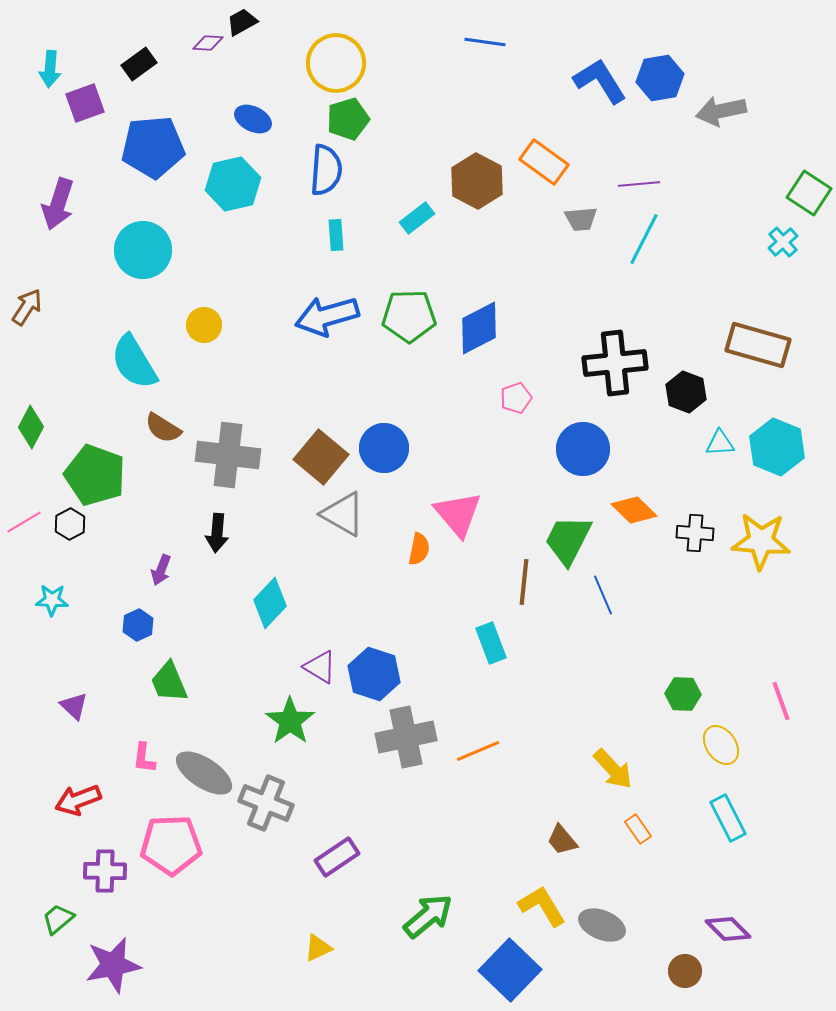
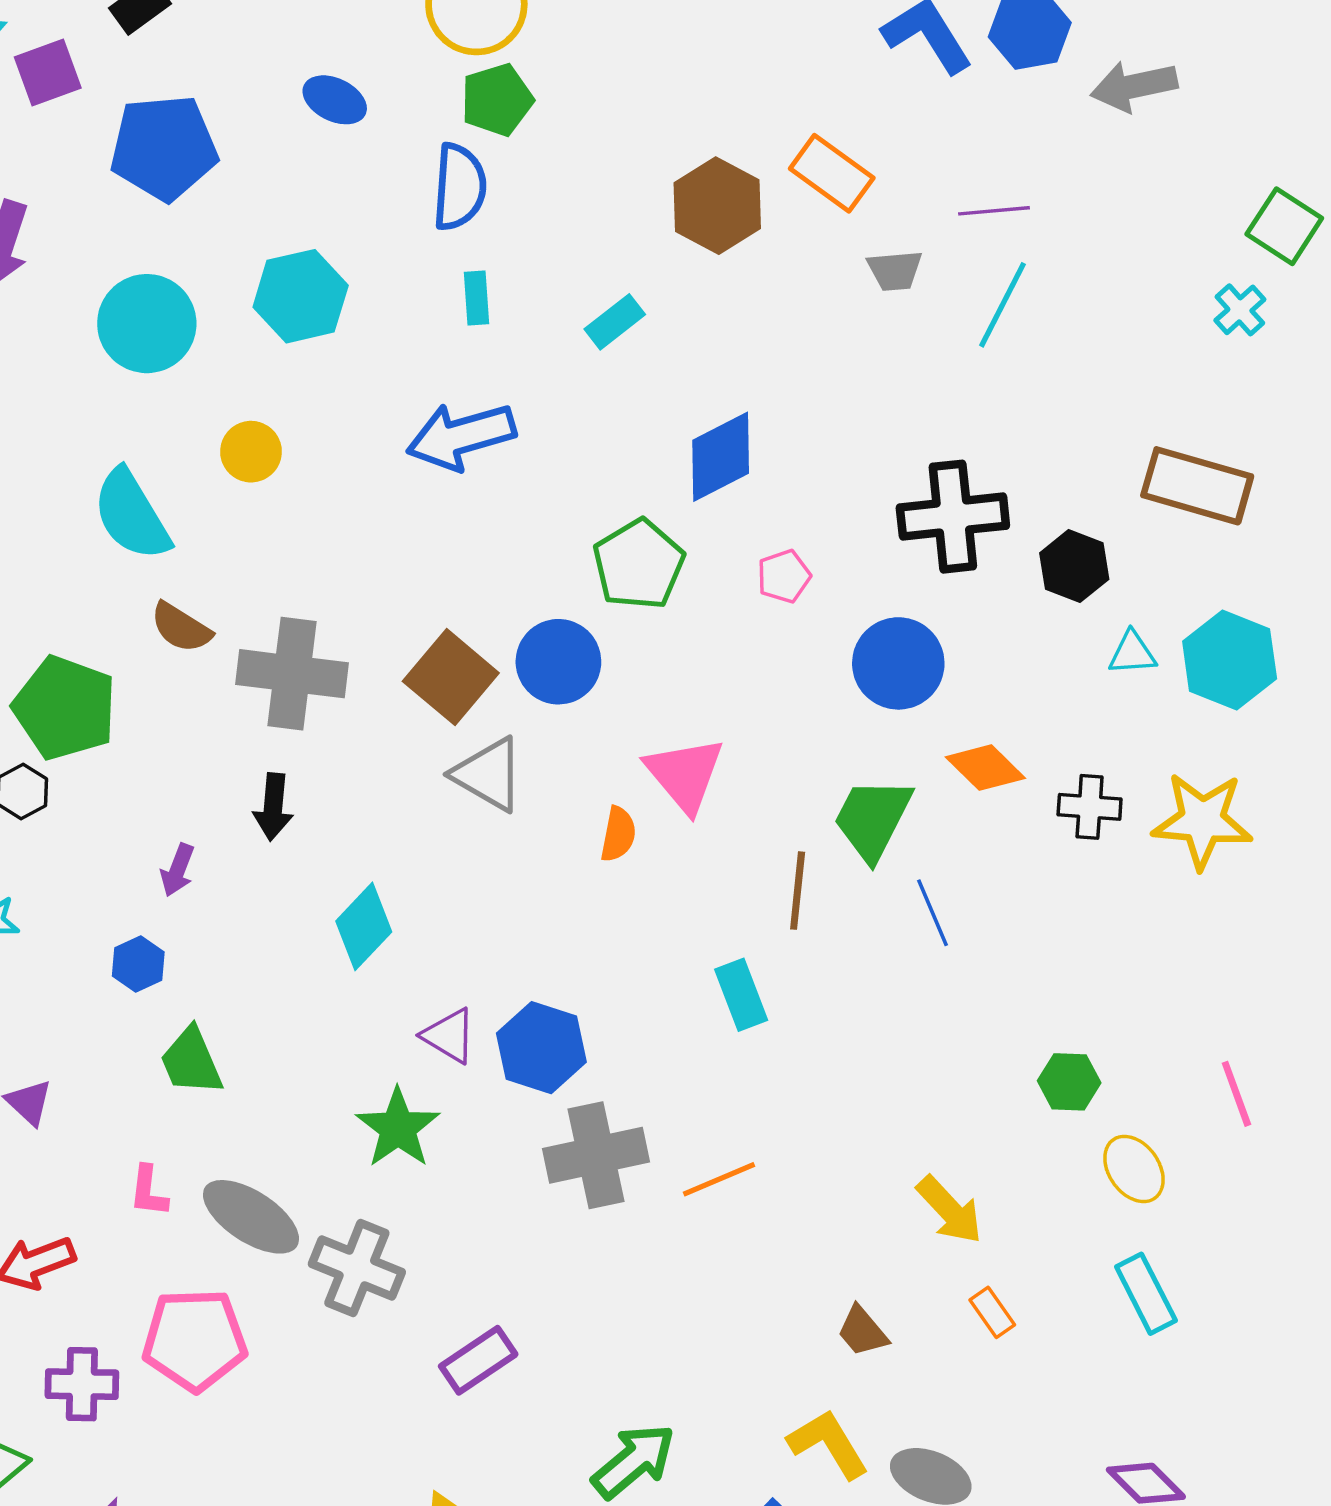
cyan hexagon: (233, 184) -> (301, 296), moved
cyan rectangle: (417, 218) -> (615, 322), moved
green pentagon: (409, 316) -> (639, 564), moved, turned -30

